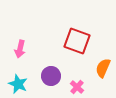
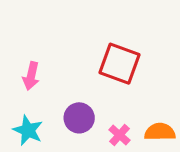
orange semicircle: (103, 68) -> (160, 132), moved, turned 66

